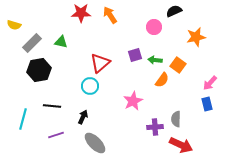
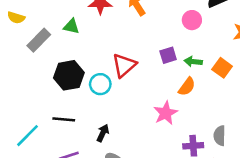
green triangle: (61, 42) -> (71, 26), moved
black hexagon: (39, 70) -> (69, 75), moved
orange semicircle: (162, 80) -> (187, 87), moved
cyan circle: (90, 86) -> (100, 84), moved
cyan line: (23, 119) -> (27, 136), turned 30

